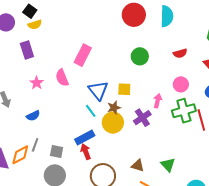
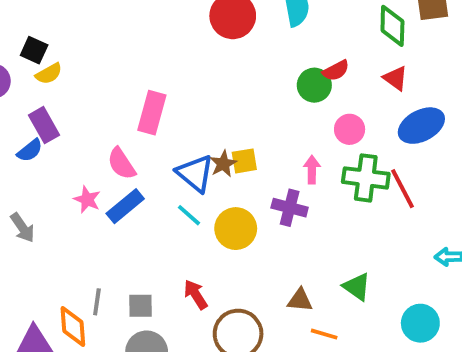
green circle: (140, 56) -> (314, 85), moved
pink star: (37, 83) -> (87, 199), moved
brown star: (114, 108) -> (223, 164), moved
green cross: (184, 111) -> (366, 178), turned 35
blue semicircle: (33, 116) -> (30, 150), moved
purple cross: (142, 118) -> (290, 208), turned -30
blue rectangle: (85, 138) -> (125, 206), moved
orange diamond: (20, 155) -> (73, 327), turned -55

